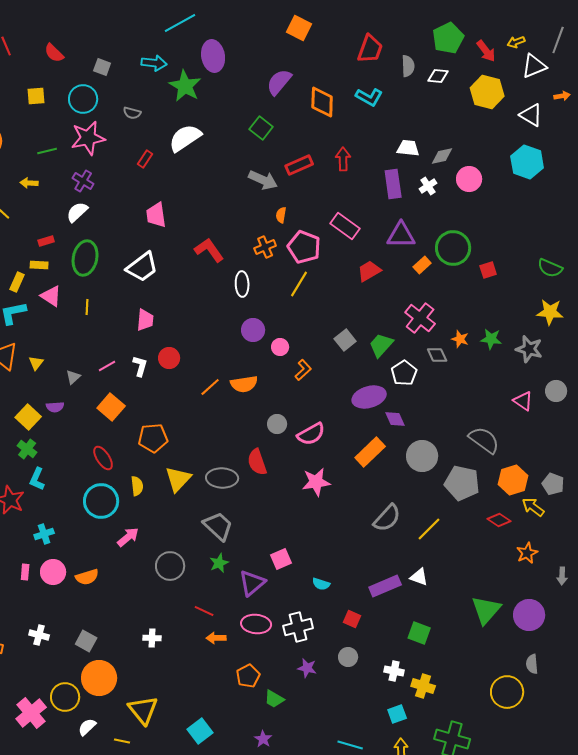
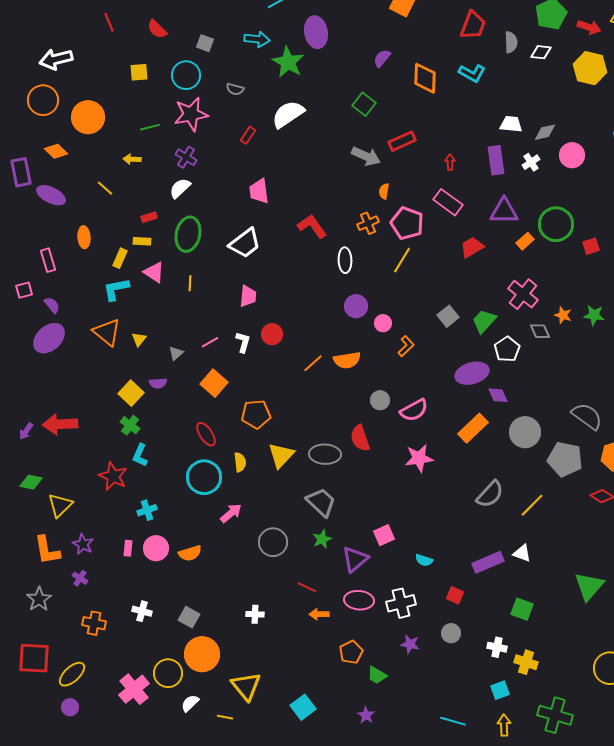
red arrow: (486, 51) -> (589, 27), turned -35
purple semicircle: (279, 82) -> (382, 58), size x0.7
red arrow: (343, 159) -> (450, 162), moved, size x0.7

